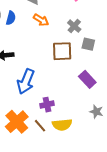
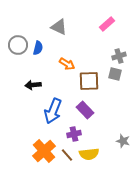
orange arrow: (41, 20) -> (67, 64), moved
gray cross: (74, 26) -> (119, 56), moved, turned 32
purple rectangle: (87, 79) -> (85, 110), moved

